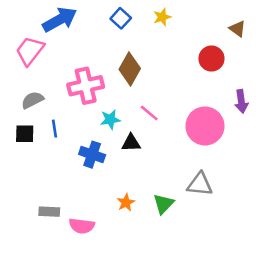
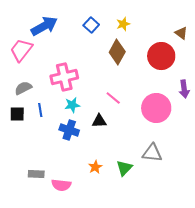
red circle: (211, 59) -> (161, 56), size x1.4
brown diamond: (130, 69) -> (117, 52), moved
cyan star: (110, 119) -> (72, 105), moved

